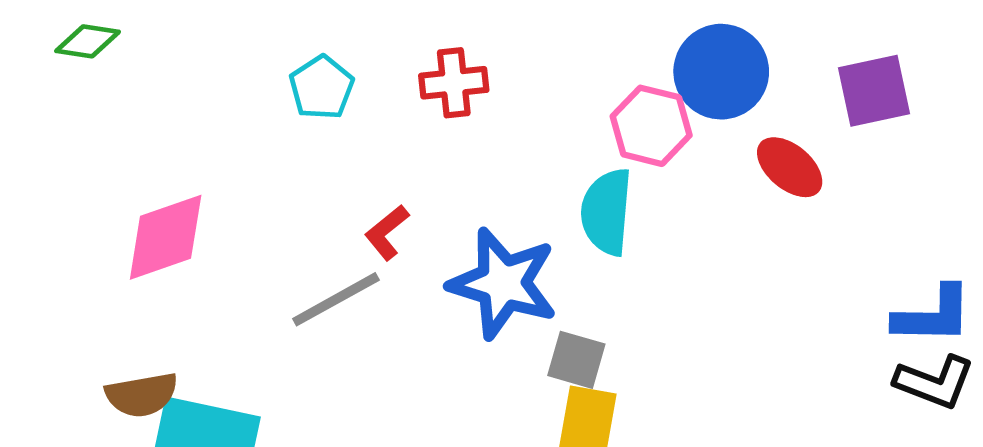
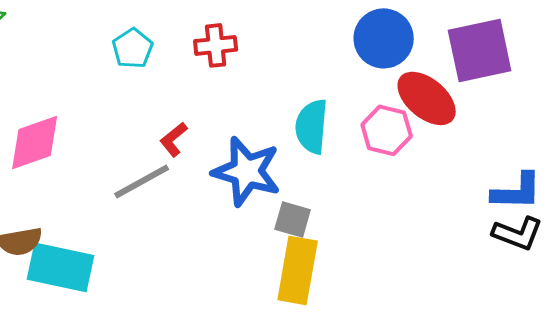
purple square: (874, 91) -> (480, 50), size x1.4
pink hexagon: (651, 126) -> (387, 130), moved
red ellipse: (790, 167) -> (427, 98), size x1.4

